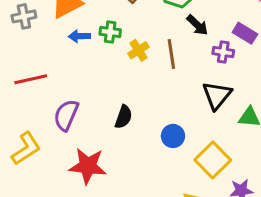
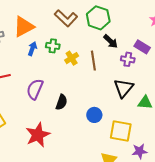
blue arrow: (79, 36) -> (32, 49), turned 112
purple semicircle: (66, 115) -> (35, 89), moved
yellow square: (213, 160) -> (121, 131), turned -35
red star: (88, 166) -> (38, 135), turned -30

